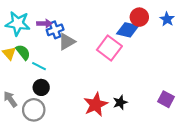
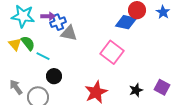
gray triangle: (67, 42) -> (69, 33), turned 42
pink square: (109, 48) -> (112, 52), moved
black circle: (41, 87) -> (54, 76), moved
black star: (120, 102) -> (136, 90), moved

